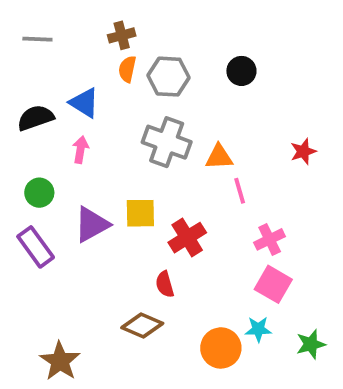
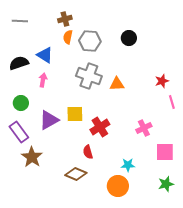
pink line: (240, 191) -> (172, 102), moved
pink square: (273, 284) -> (165, 152), moved, turned -30
cyan star: (258, 329) -> (128, 165), moved
brown star: (60, 361) -> (32, 157), moved

